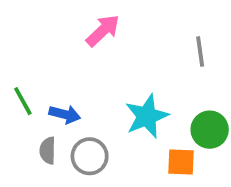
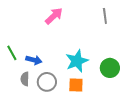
gray line: (200, 51) -> (105, 16), moved
orange square: (181, 162) -> (76, 85), moved

